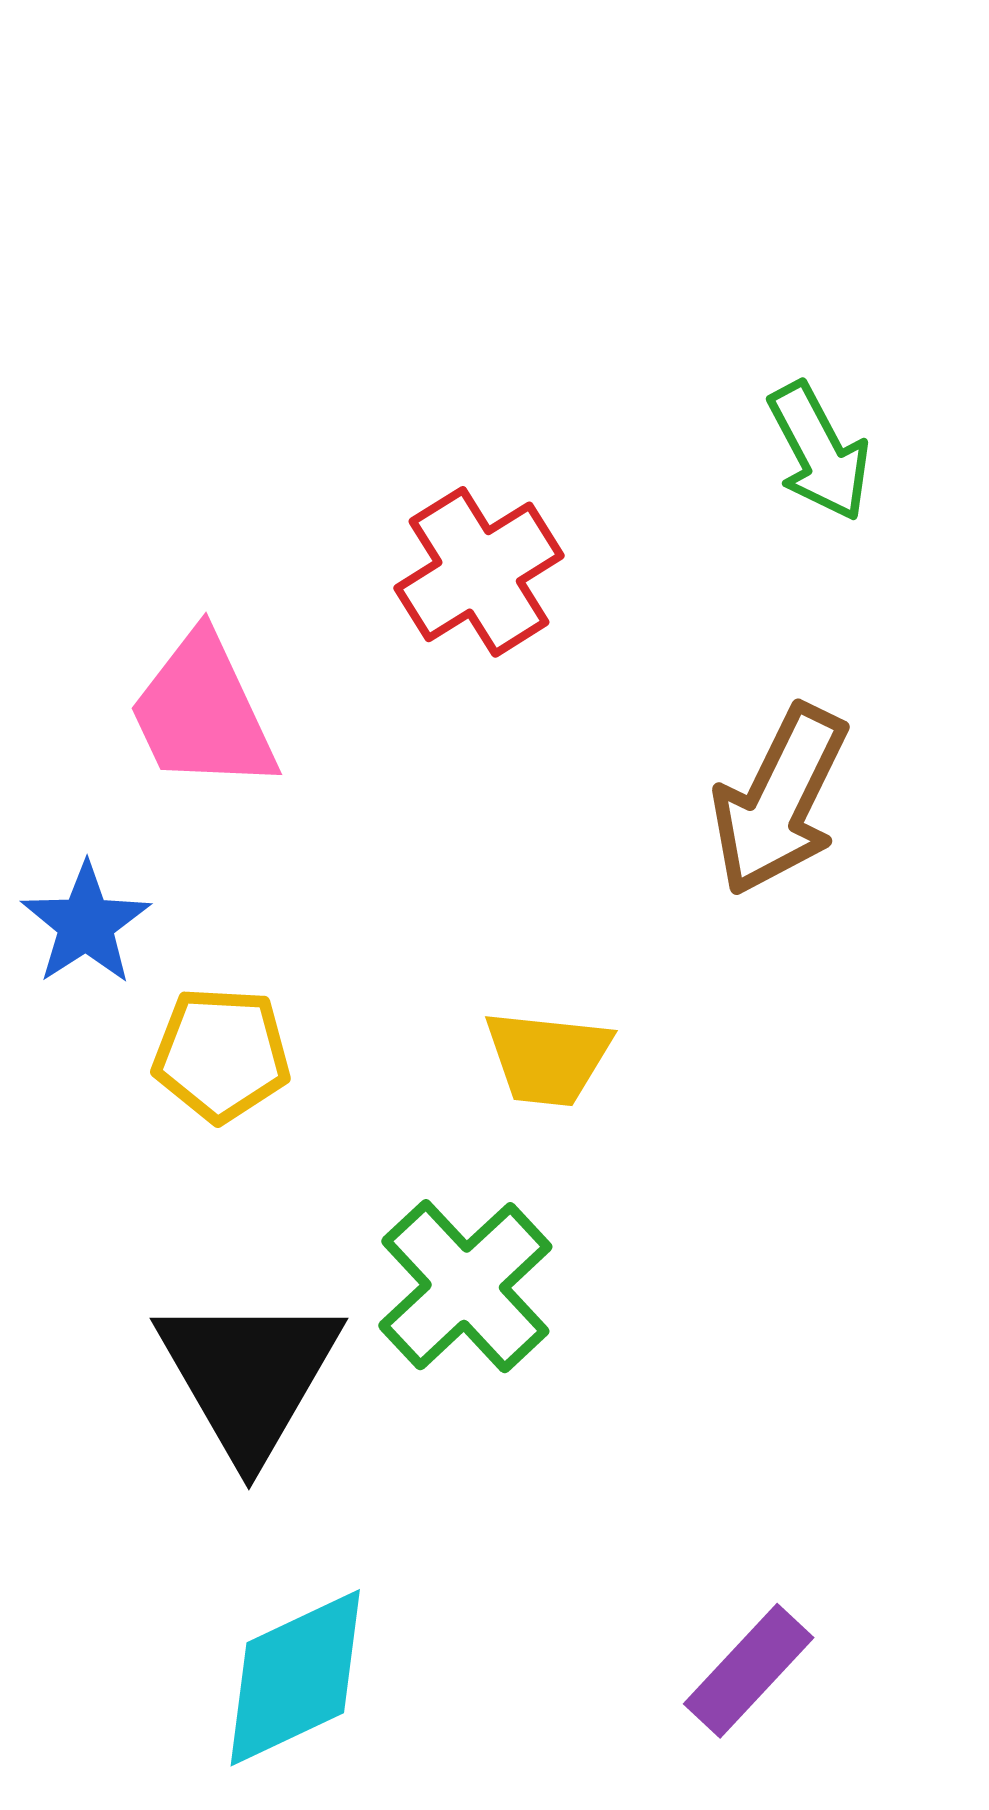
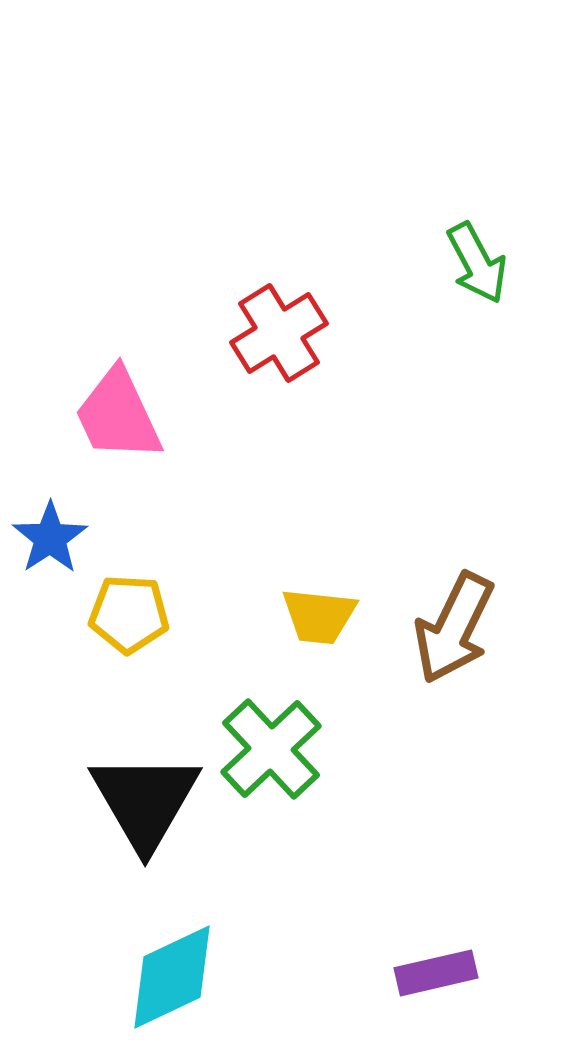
brown arrow: (780, 800) -> (454, 628), moved
purple rectangle: (749, 1671) -> (436, 973), turned 34

